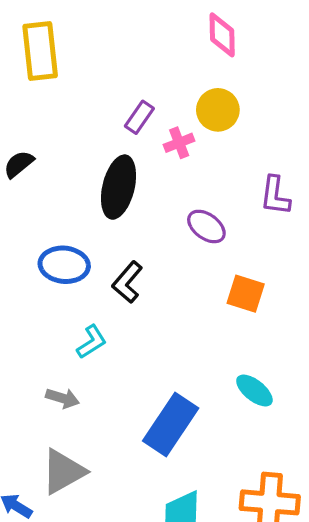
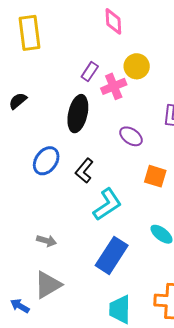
pink diamond: (222, 35) -> (113, 21), moved
pink cross: (179, 143) -> (114, 86), size x1.4
blue ellipse: (64, 265) -> (46, 161), turned -60
cyan L-shape: (92, 342) -> (107, 204), moved, size x1.6

